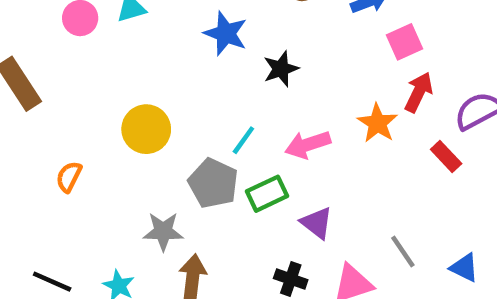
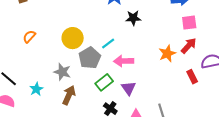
yellow circle: (146, 129) -> (73, 38), moved
pink arrow: (308, 145) -> (124, 61), moved
green rectangle: (267, 194) -> (104, 82), moved, turned -30

